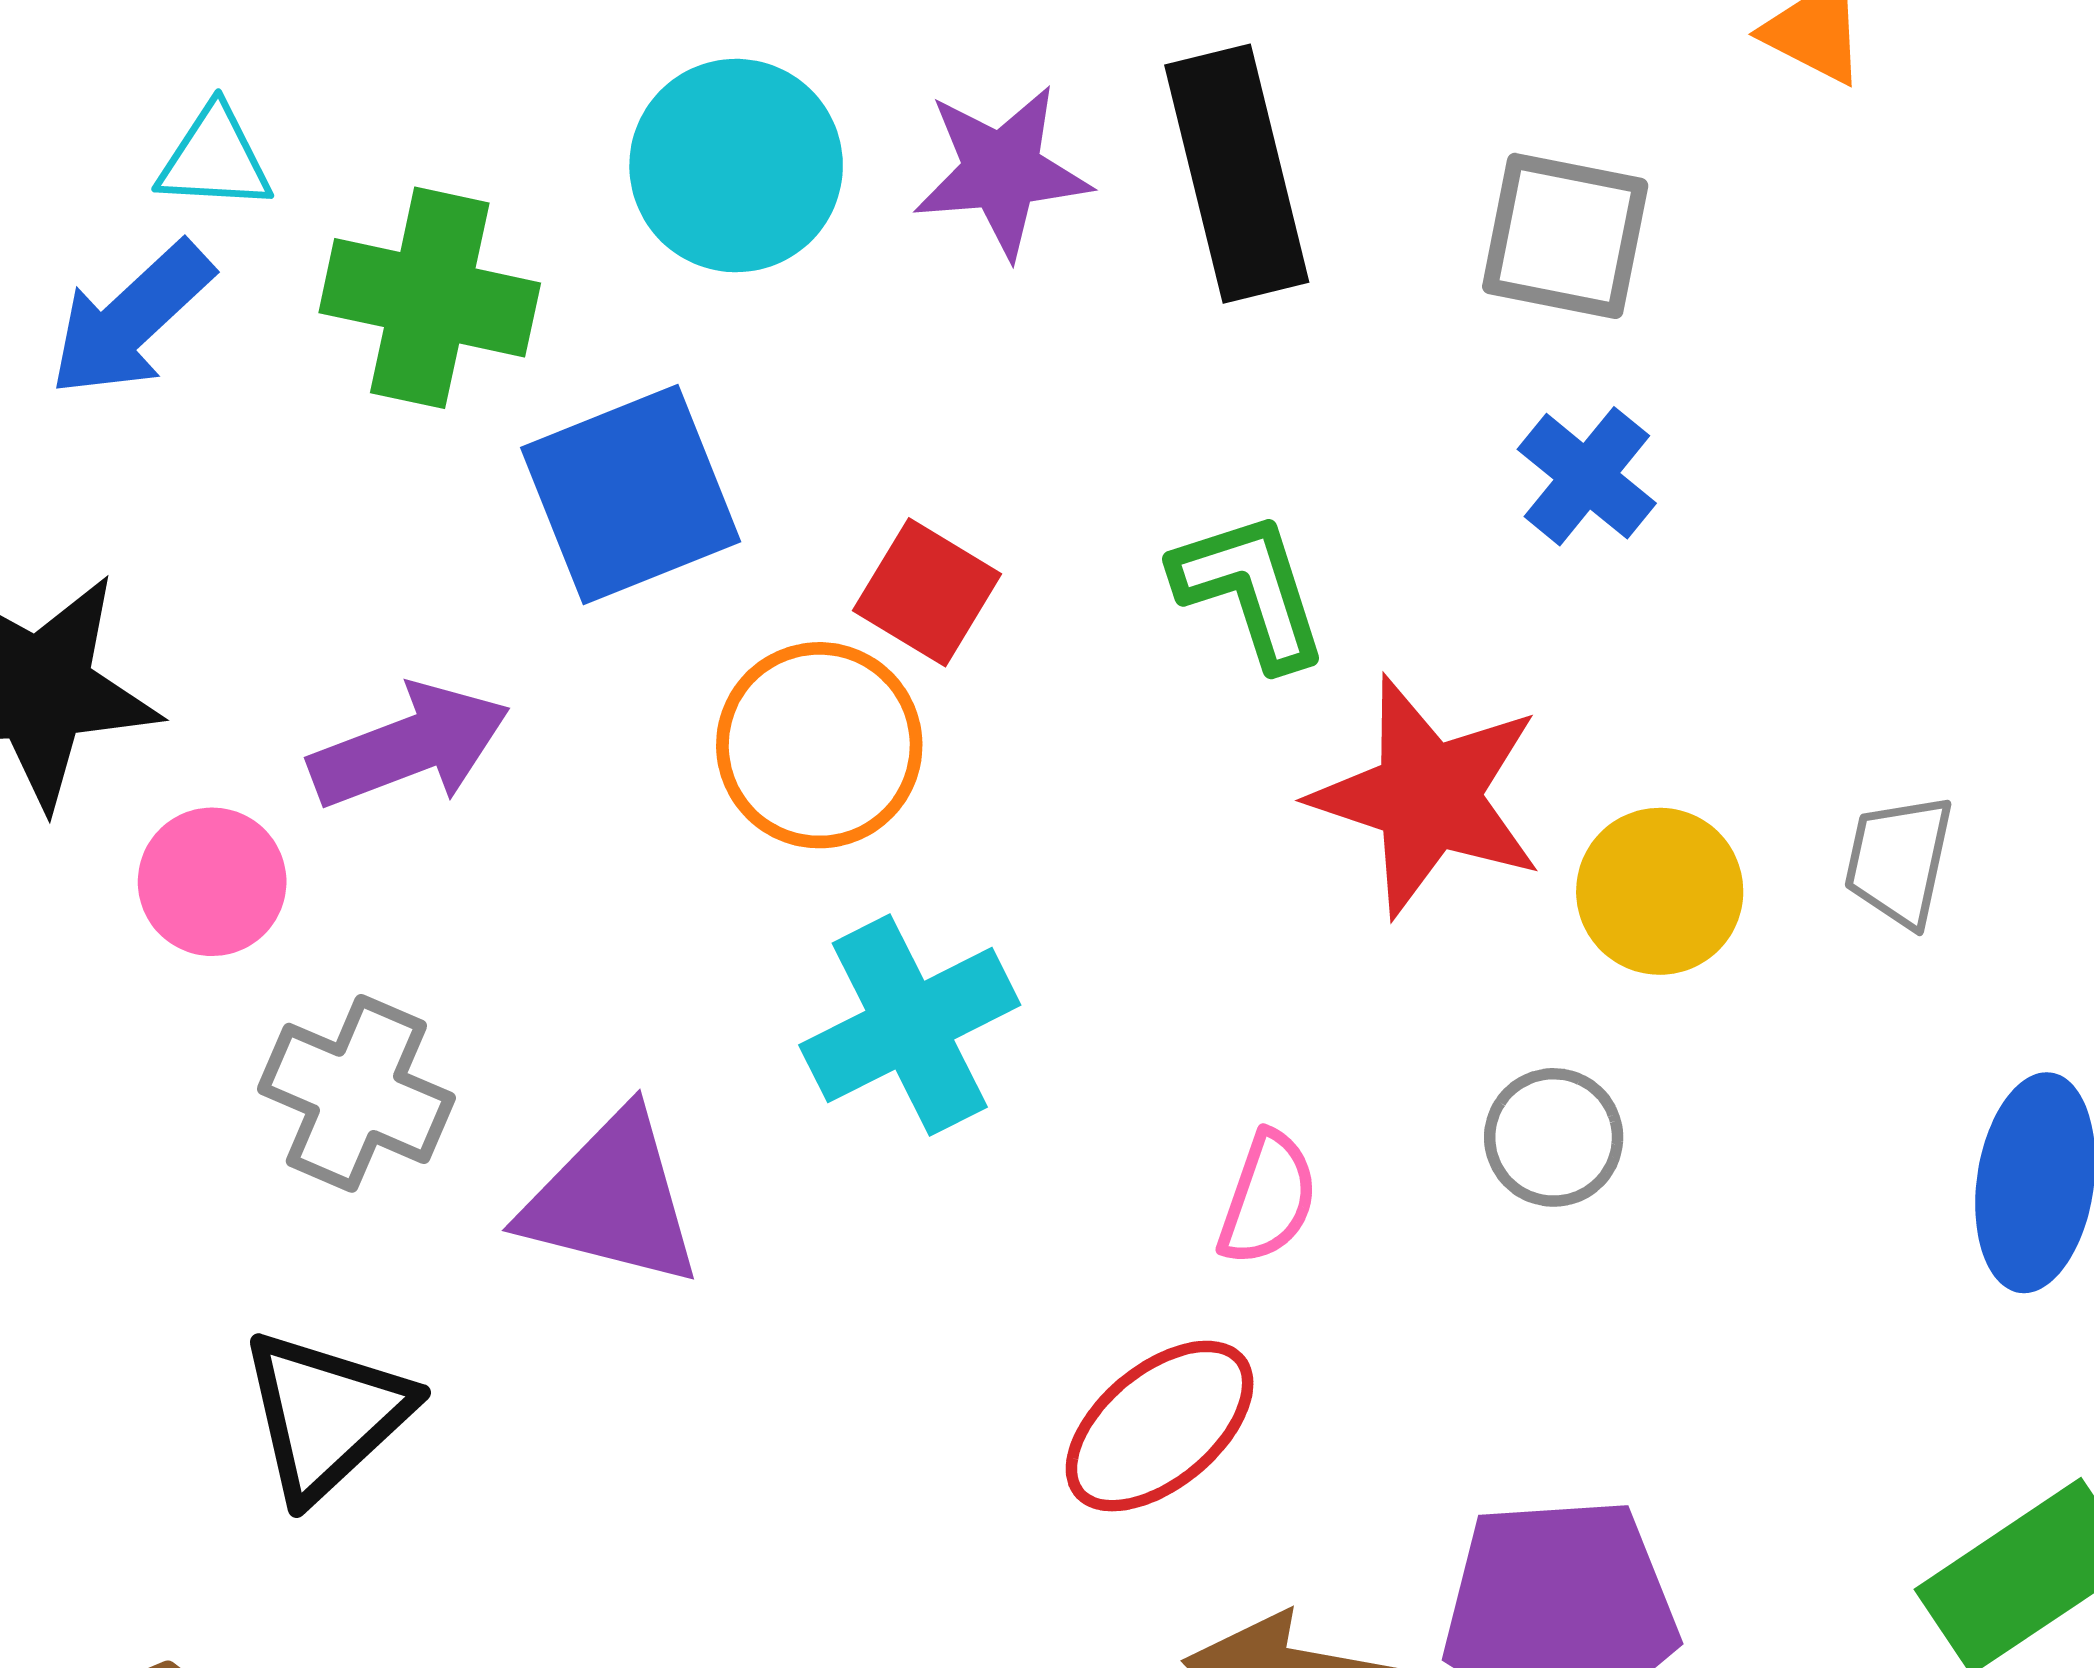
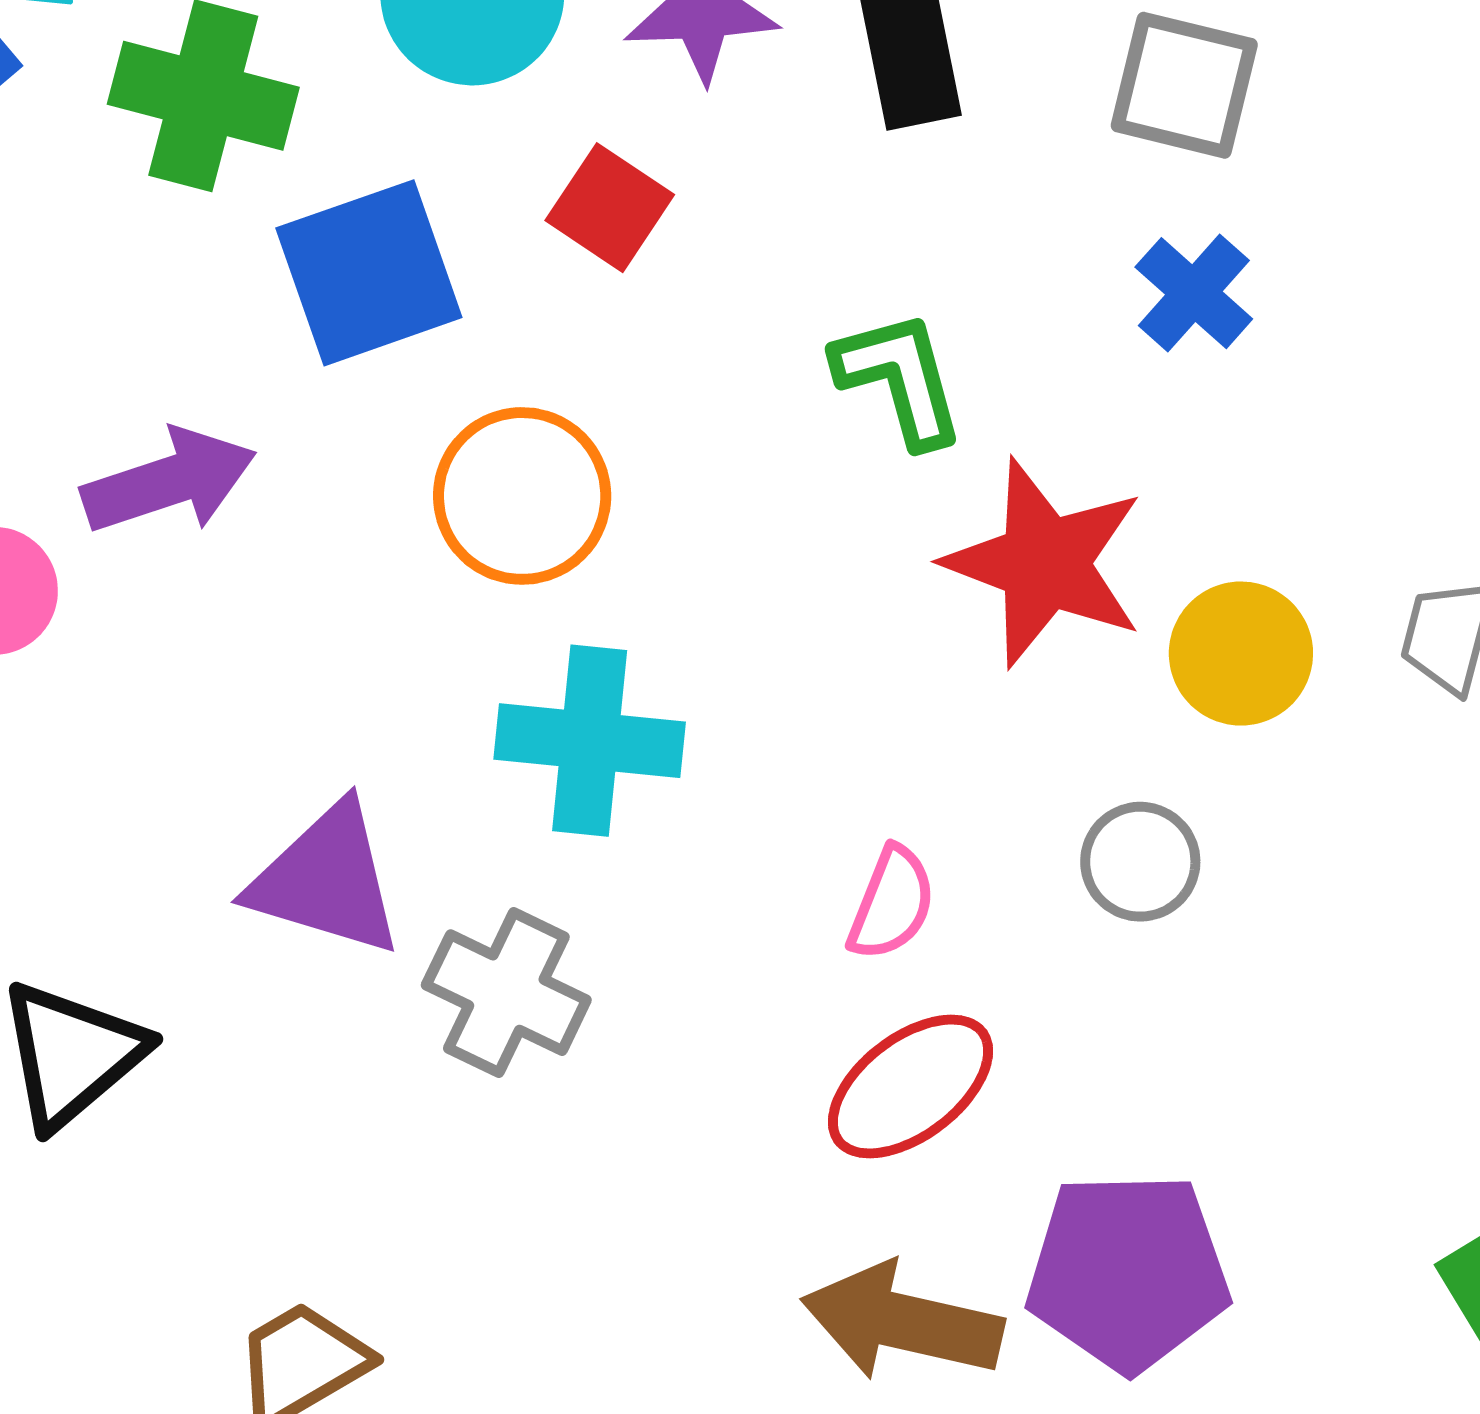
red square: (927, 592) -> (610, 208), moved
cyan cross: (910, 1025) -> (590, 741), turned 30
gray cross: (356, 1093) -> (506, 993), moved
red ellipse: (1160, 1426) -> (910, 1087), moved

